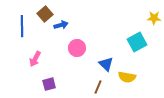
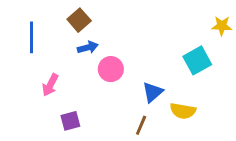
brown square: (45, 14) -> (79, 20), moved
blue arrow: (61, 25) -> (88, 47), moved
blue triangle: (106, 64) -> (153, 92), turned 35

